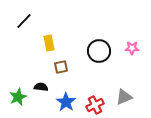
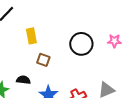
brown square: (61, 67) -> (43, 60), turned 32

